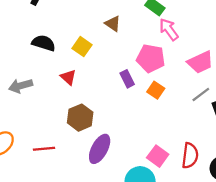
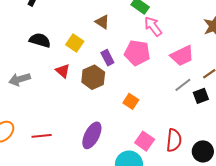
purple rectangle: (127, 79) -> (107, 58), moved
orange square: (156, 90) -> (131, 101), moved
brown hexagon: (80, 118) -> (93, 77), moved

